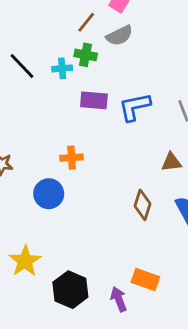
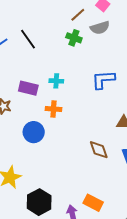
cyan cross: (62, 68) -> (56, 81), moved
purple rectangle: (94, 100) -> (28, 88), moved
brown diamond: (143, 205) -> (99, 150), turned -45

